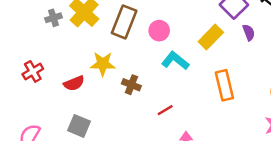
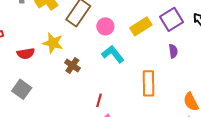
purple semicircle: (249, 32) -> (173, 51), moved
yellow rectangle: (211, 37) -> (141, 26), moved
red line: (165, 110) -> (99, 100), moved, turned -56

